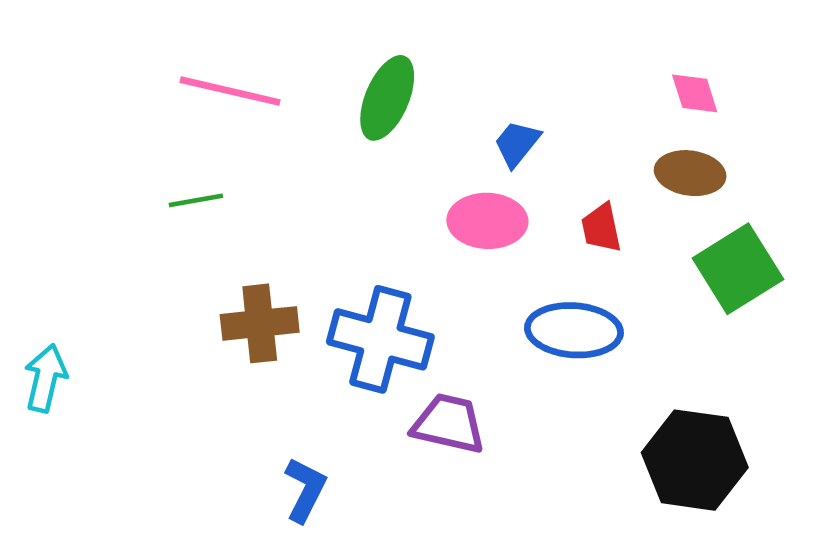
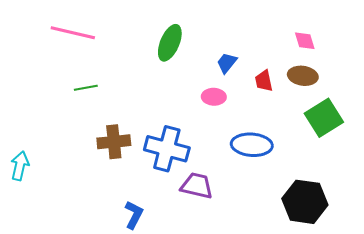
pink line: (230, 91) -> (73, 33), moved
pink ellipse: (487, 221) -> (214, 97), size x0.7
red trapezoid: (601, 228) -> (264, 81), moved

